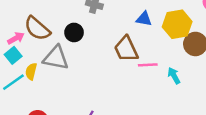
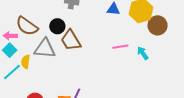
pink arrow: (16, 38) -> (10, 36), turned -144
brown trapezoid: (126, 49) -> (71, 40), moved

